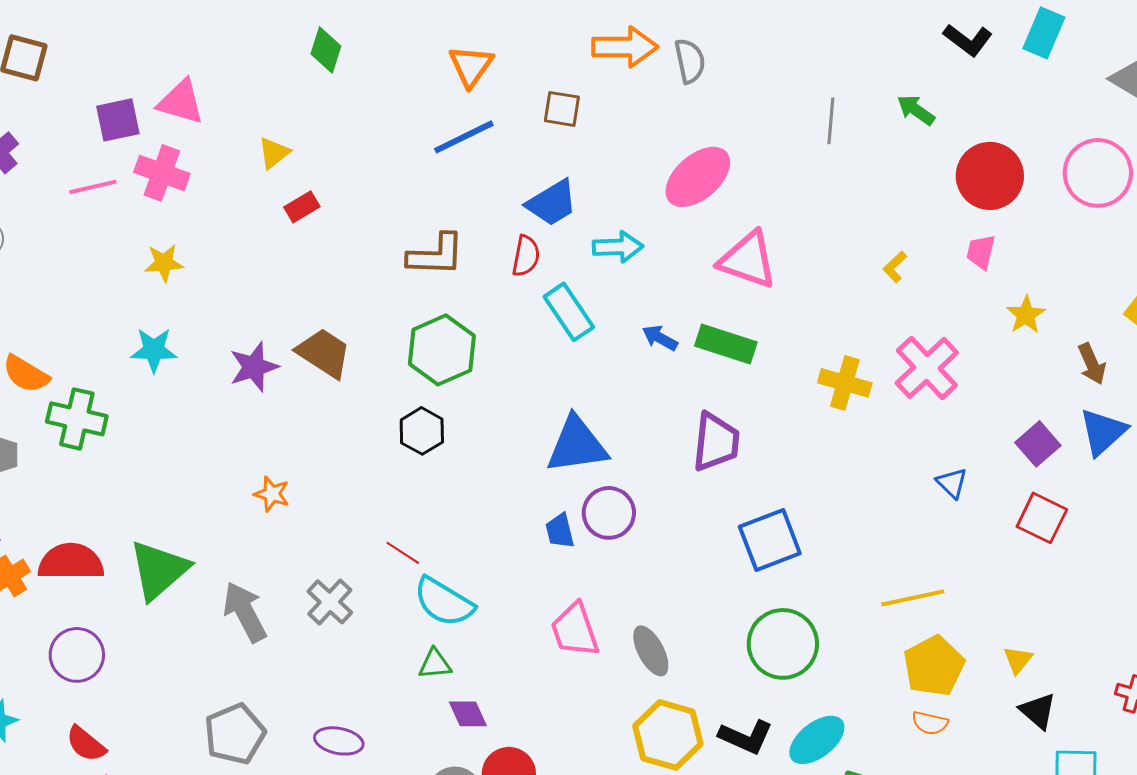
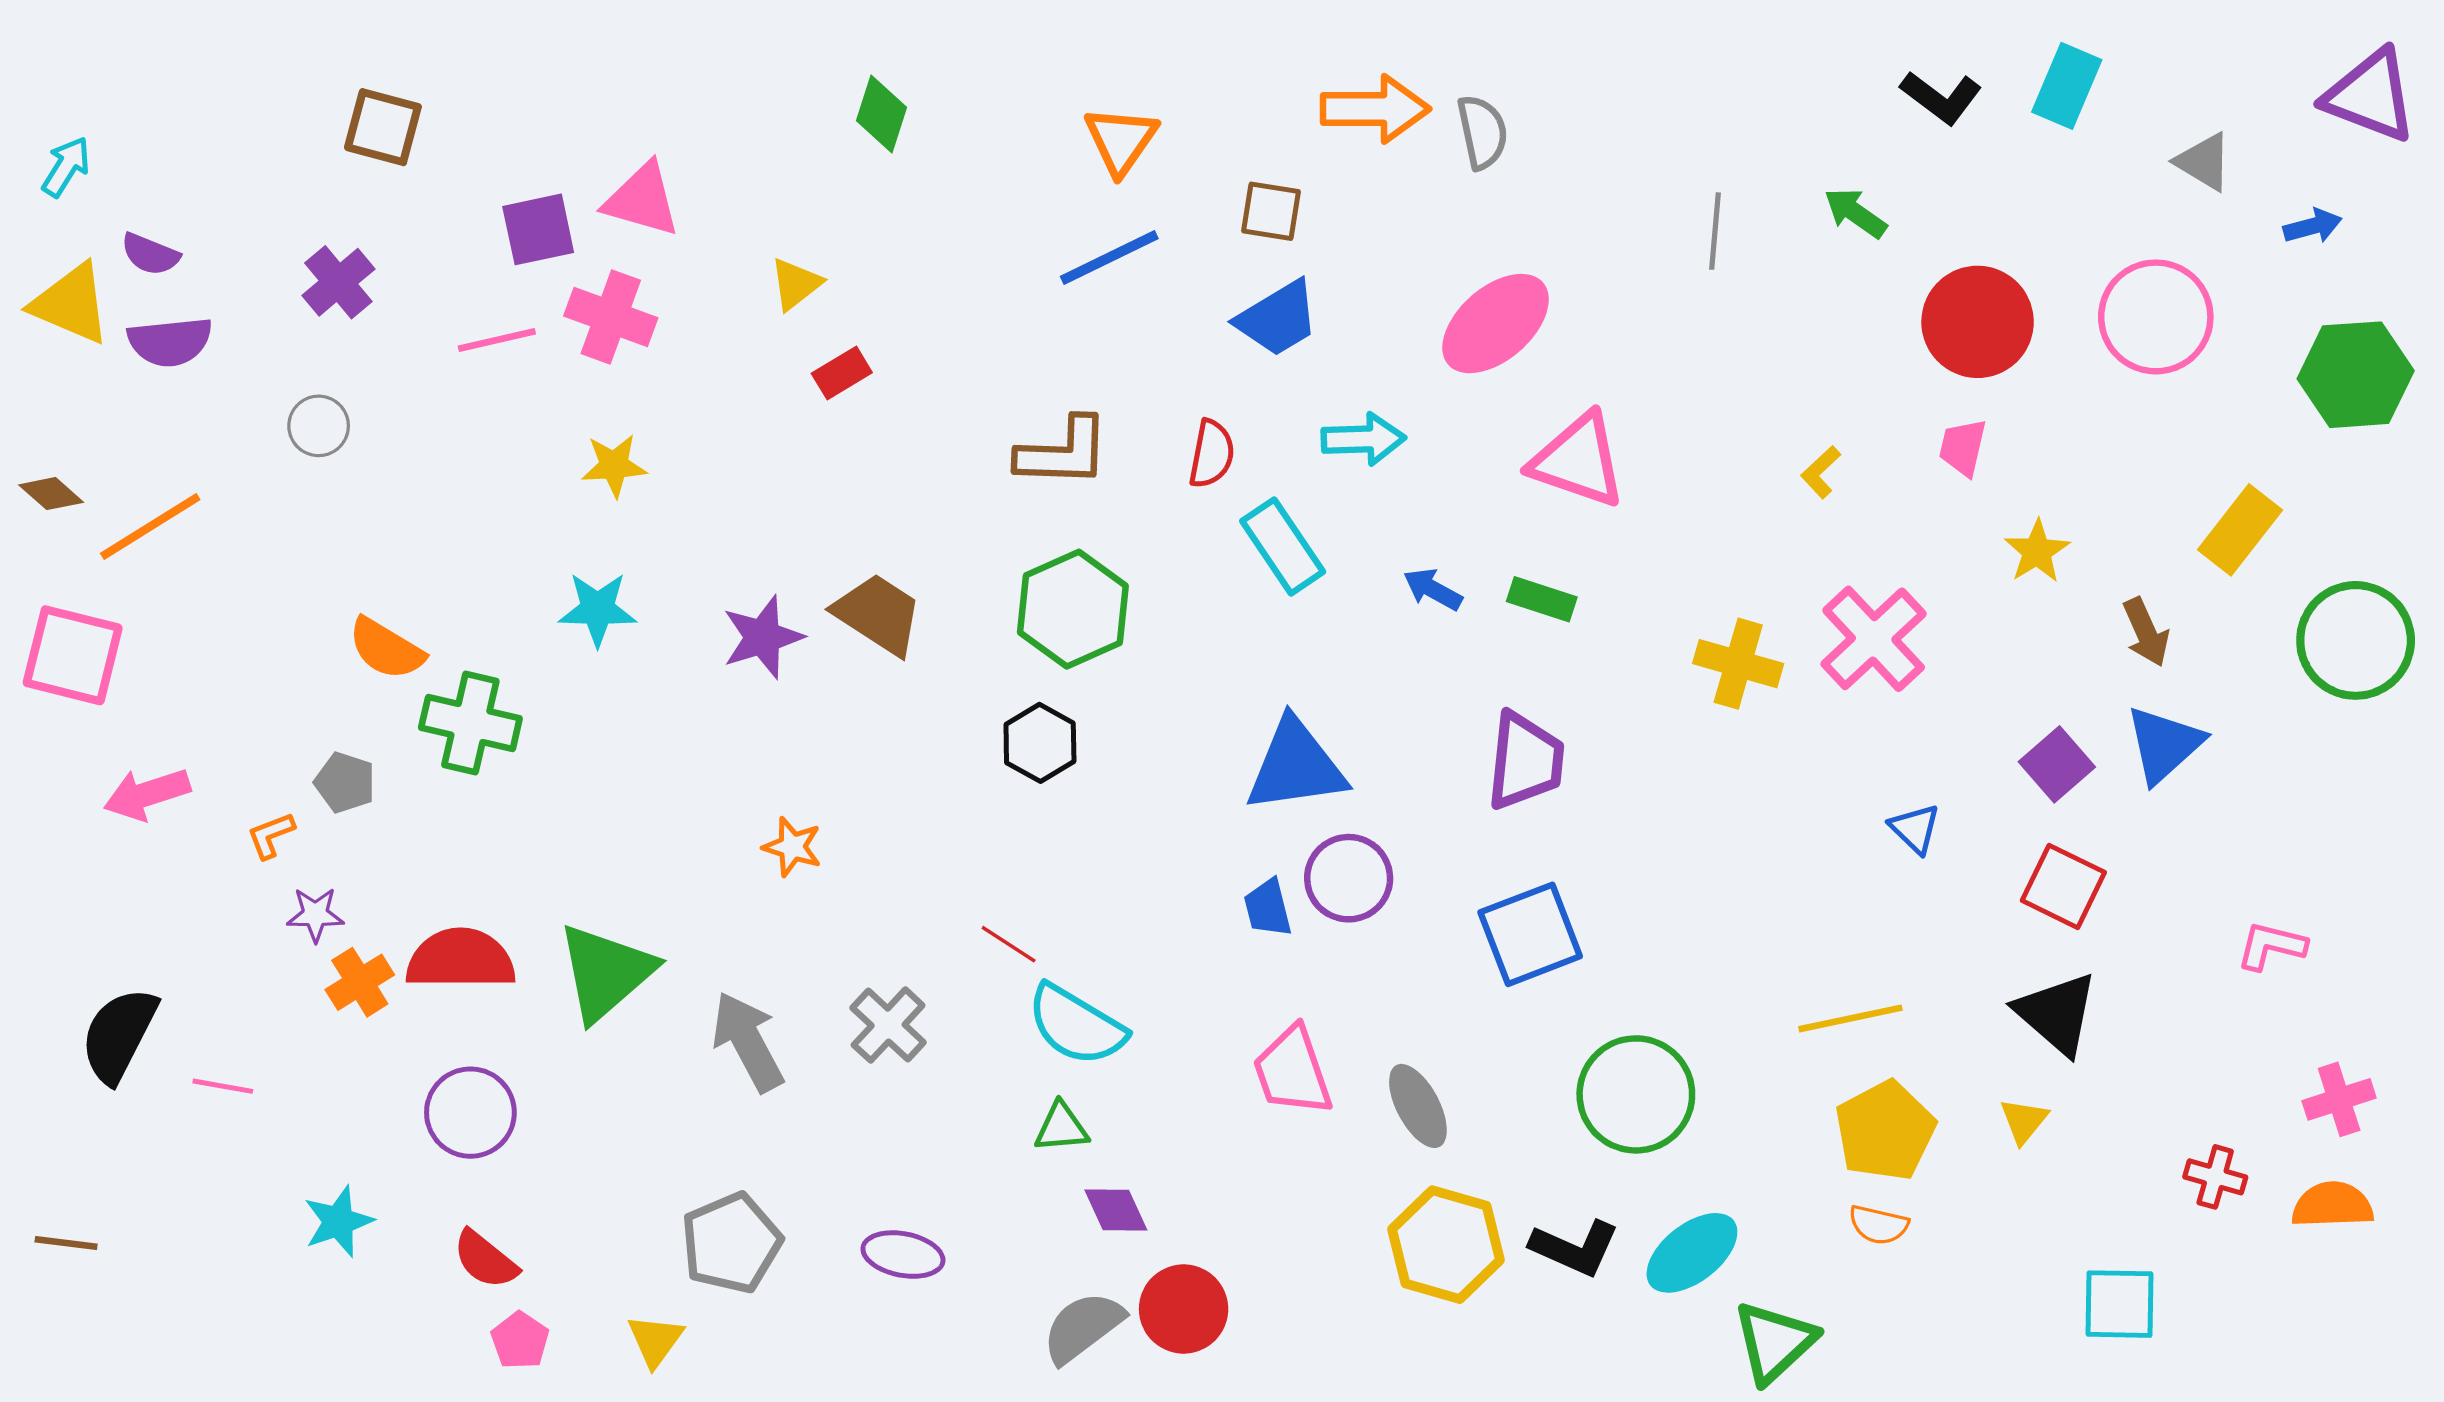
blue trapezoid: (552, 203) -> (1278, 319), moved
green rectangle: (726, 344) -> (1542, 599), size x0.7
blue square: (770, 540) -> (1530, 934), moved
black triangle: (1038, 711) -> (2057, 1014), moved, size x1.4

